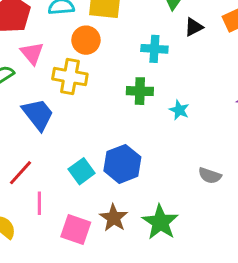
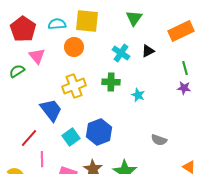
black triangle: (194, 27) -> (148, 51), moved
cyan cross: (154, 49) -> (121, 53), turned 30
yellow cross: (70, 77) -> (74, 86), moved, turned -30
blue trapezoid: (38, 114) -> (51, 110), moved

